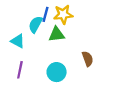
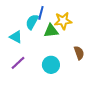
yellow star: (63, 14) -> (63, 21), moved
purple line: (20, 70) -> (18, 63), turned 35

